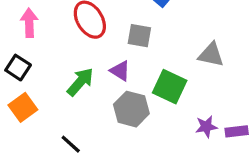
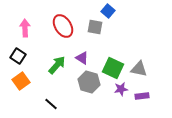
gray square: (139, 36) -> (95, 27), moved
gray triangle: (211, 55) -> (139, 69), moved
purple star: (206, 127) -> (121, 89), moved
purple rectangle: (237, 131) -> (142, 96), moved

